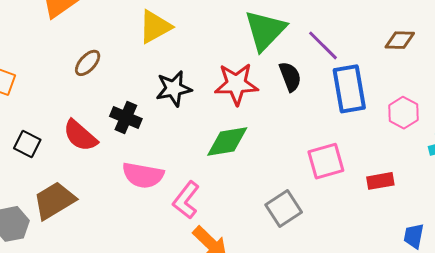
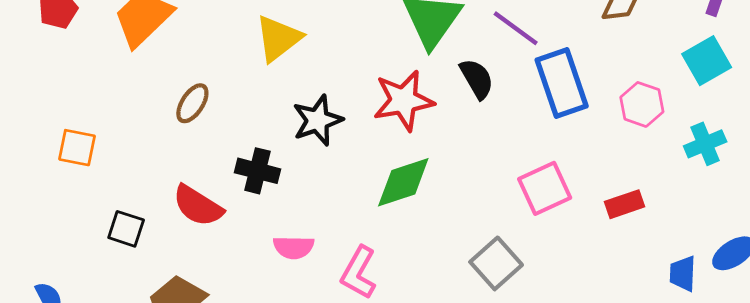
pink semicircle: (143, 175) -> (294, 247), size x0.7

